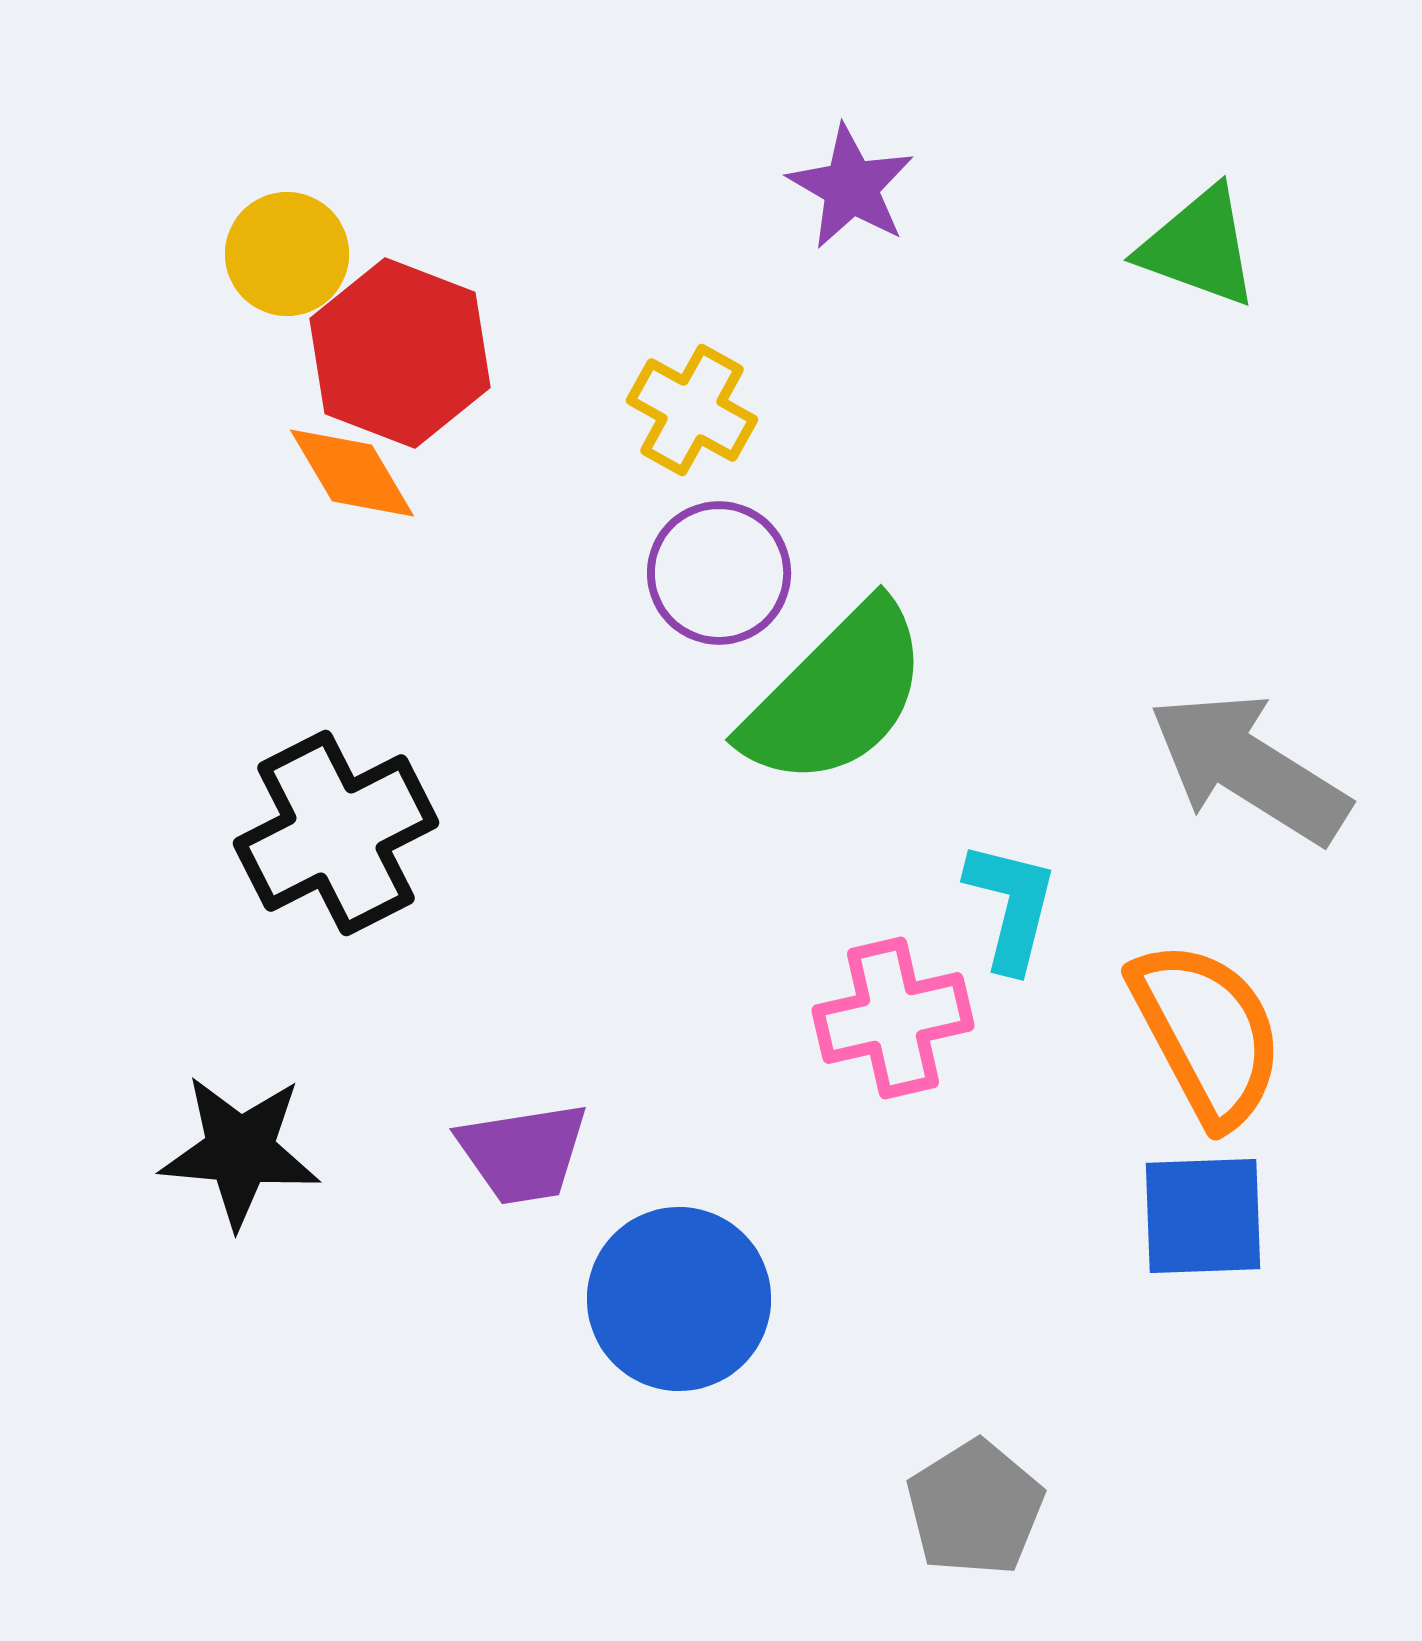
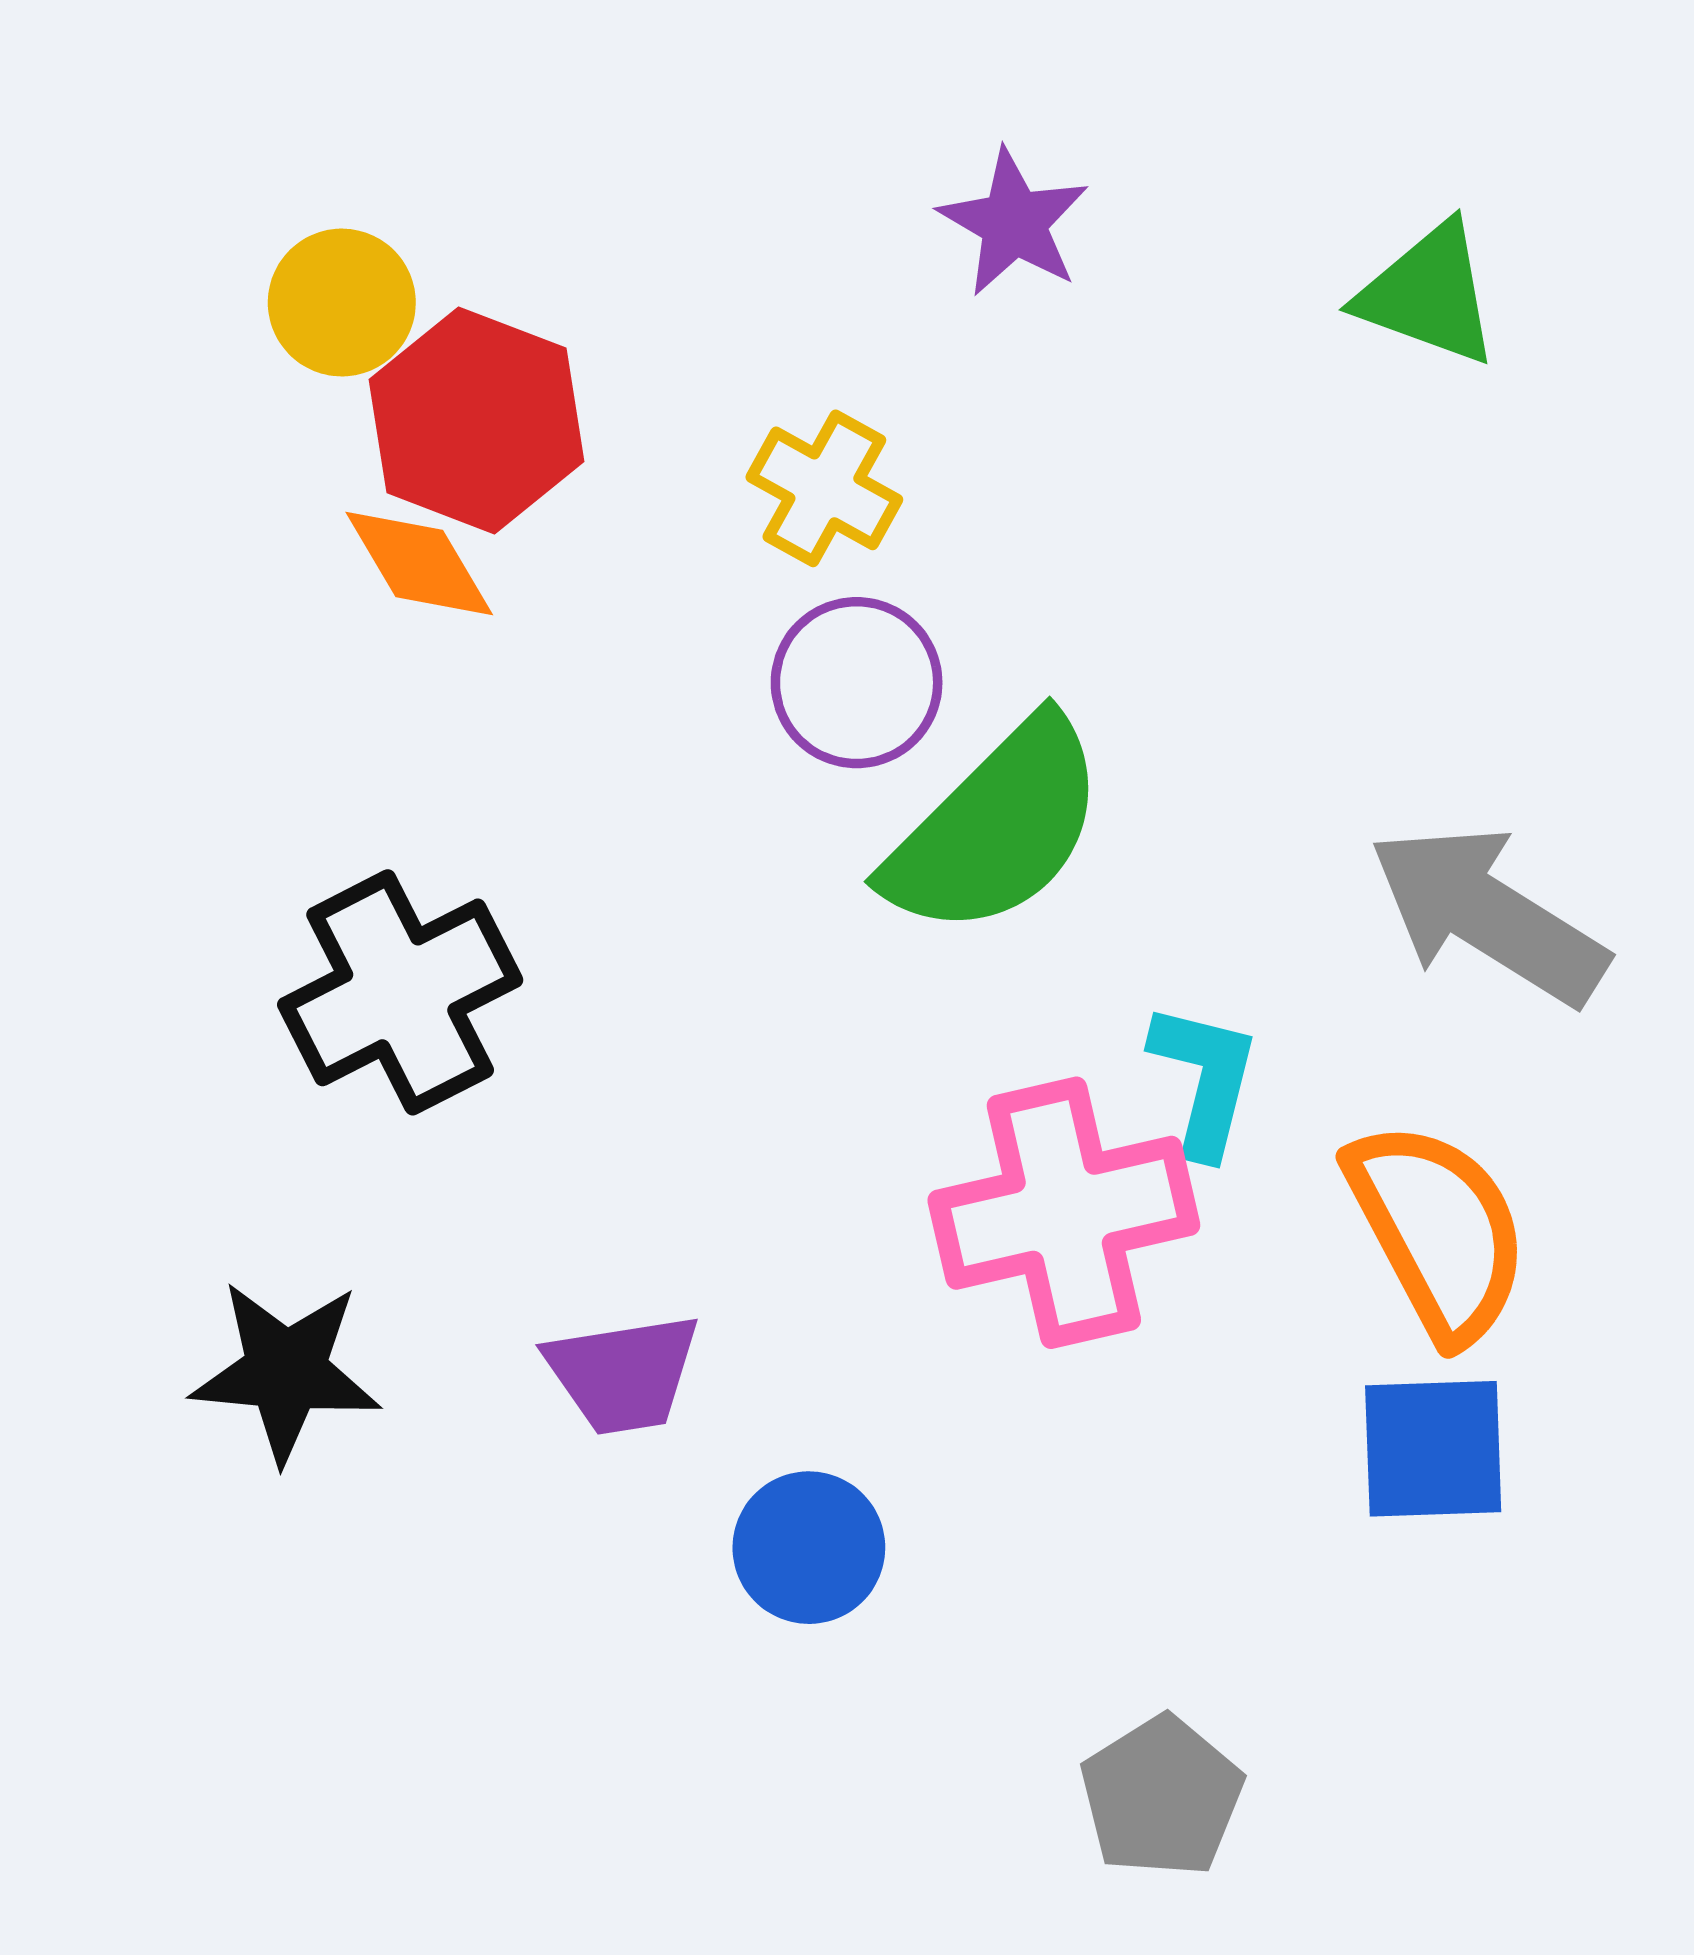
pink cross: (893, 1018) -> (1064, 1213), size x1.4
blue circle: (679, 1299) -> (809, 1548), size x0.7

